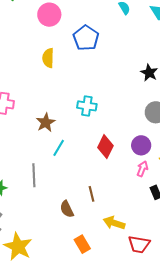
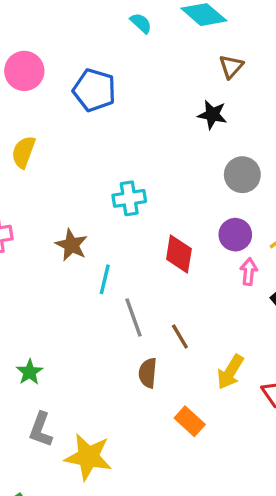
yellow semicircle: (48, 58) -> (23, 152), moved, turned 36
gray line: (34, 175) -> (134, 318), moved
brown semicircle: (67, 209) -> (148, 373), turned 48
yellow arrow: (114, 223) -> (230, 372), turned -60

